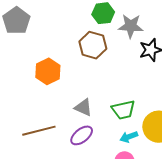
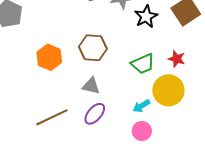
brown hexagon: (93, 45) -> (93, 48), moved
green trapezoid: (123, 110) -> (143, 64), moved

